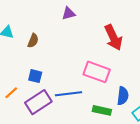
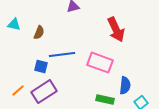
orange line: (11, 93) -> (18, 91), moved
blue line: (69, 94) -> (62, 55), moved

